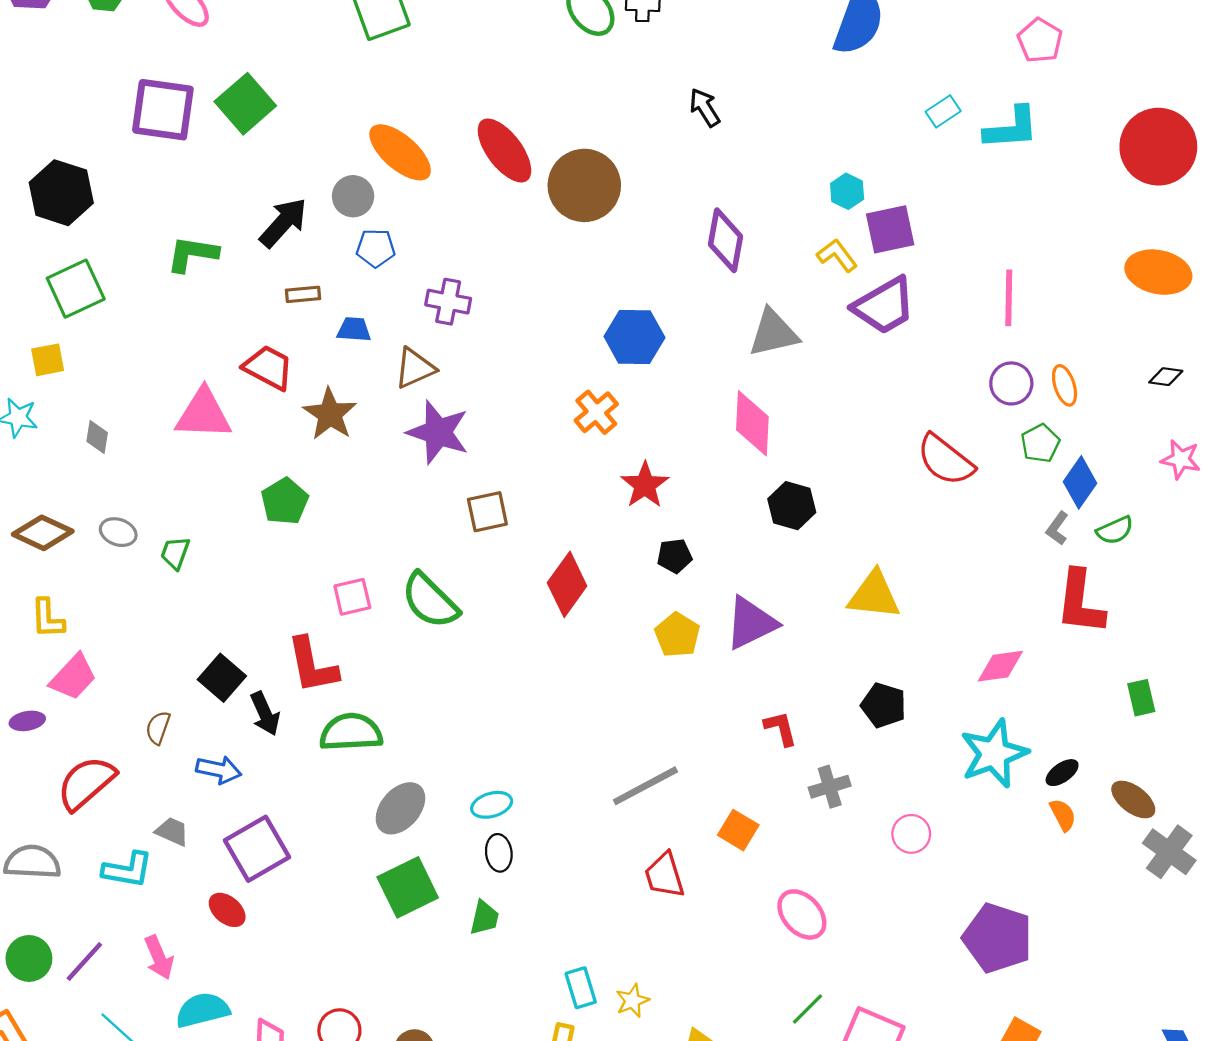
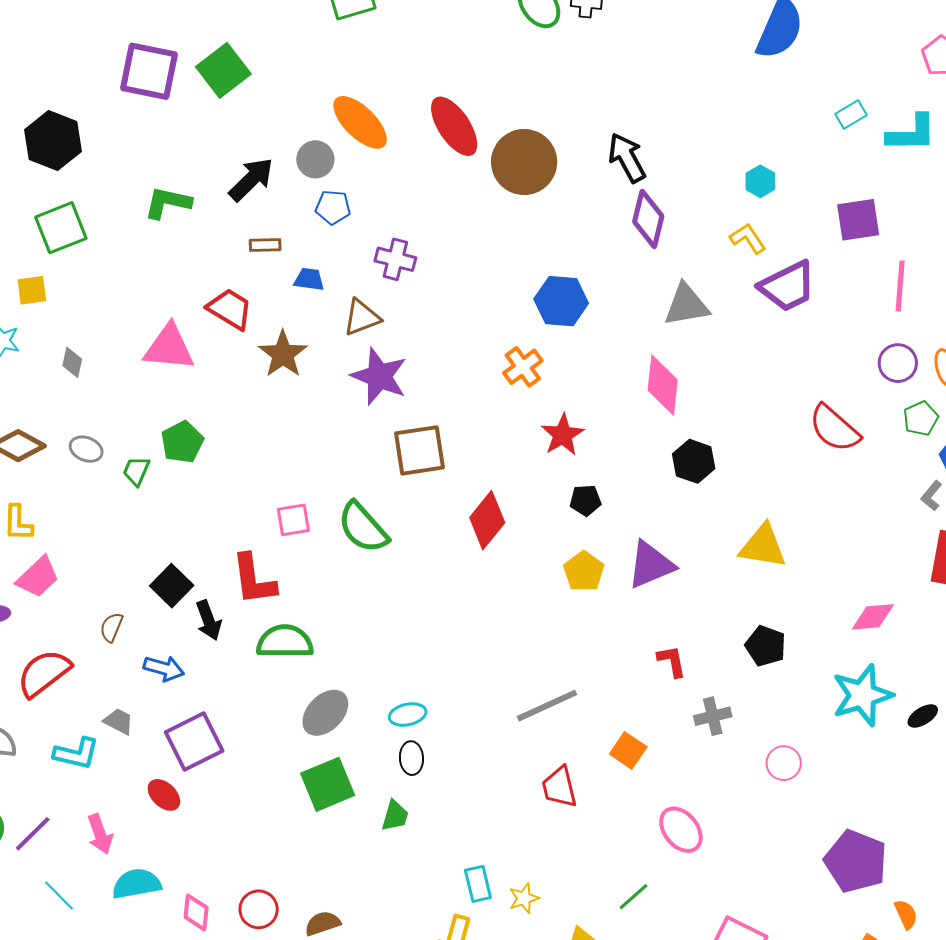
black arrow: (705, 108) -> (627, 158), moved, size x1.4
purple square: (890, 229) -> (858, 220), moved
green pentagon: (285, 501) -> (182, 442), moved
brown square: (487, 512) -> (419, 450), size x1.4
orange semicircle: (1063, 815) -> (906, 914), moved
green line: (807, 1009) -> (633, 897), moved

